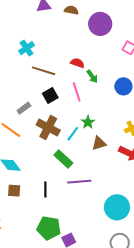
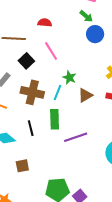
green arrow: (92, 76) -> (86, 16), moved
green rectangle: (63, 159) -> (55, 119), turned 60
black line: (45, 190) -> (31, 128), moved
brown square: (14, 191) -> (22, 166), moved

